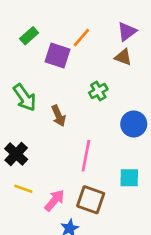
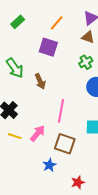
purple square: (58, 55) -> (48, 47), moved
green cross: (98, 91) -> (86, 62), moved
pink arrow: (54, 200) -> (38, 133), moved

